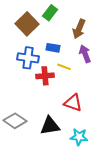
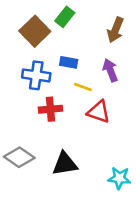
brown arrow: (79, 29) -> (115, 30), moved
red cross: (45, 76) -> (50, 109), moved
red triangle: (73, 103) -> (99, 112), moved
cyan star: (79, 137) -> (119, 178), moved

